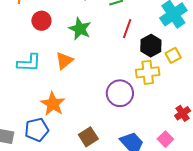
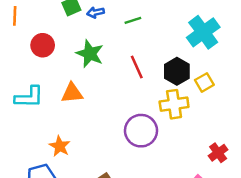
red line: (127, 29) -> (137, 67), moved, turned -42
orange triangle: (64, 61) -> (72, 93), turned 36
orange star: (53, 104) -> (60, 146), size x0.7

